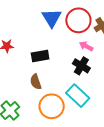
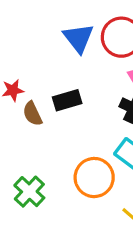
brown semicircle: (36, 82) -> (32, 114), moved

